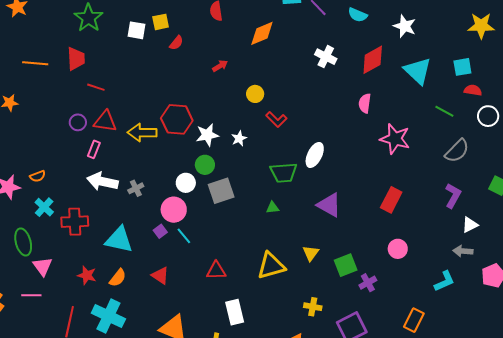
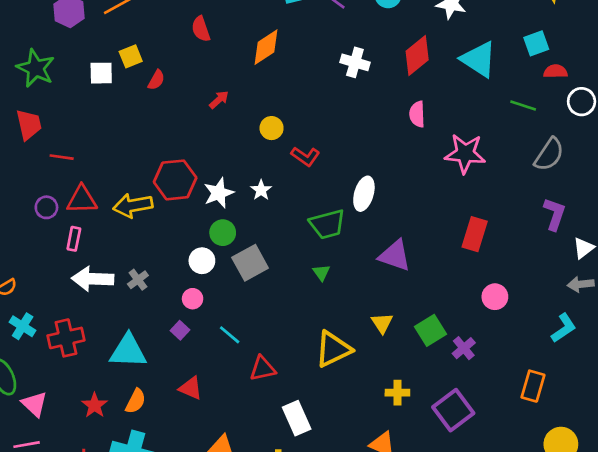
green triangle: (273, 208) -> (321, 273), turned -48
pink circle: (174, 210) -> (193, 299), size x0.6
cyan line: (184, 236) -> (230, 335), moved
red star: (87, 275) -> (95, 405), turned 30

